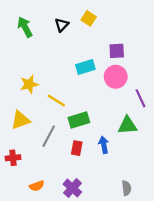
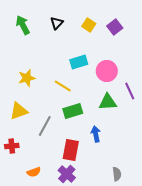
yellow square: (89, 18) -> (89, 25), moved
purple square: (117, 51) -> (115, 27), moved, turned -35
yellow line: (56, 100) -> (63, 86), moved
green triangle: (128, 125) -> (108, 102), moved
red rectangle: (77, 148) -> (71, 150), moved, size x1.5

